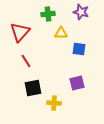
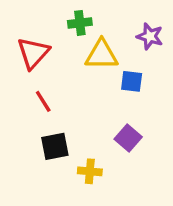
purple star: (81, 12) -> (150, 36), moved
yellow triangle: (61, 33) -> (102, 55), size x1.5
purple square: (77, 83) -> (128, 138), turned -35

